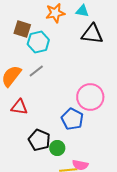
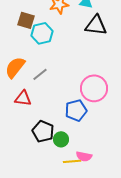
gray line: (36, 71) -> (40, 74), moved
blue pentagon: (72, 119) -> (76, 110), turned 30

